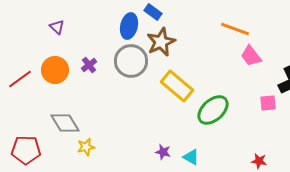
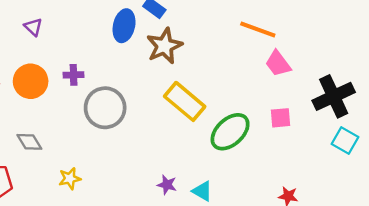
gray circle: (131, 61) -> (105, 108), moved
purple cross: (89, 65) -> (74, 75), turned 35
pink square: (268, 103) -> (281, 118), moved
gray diamond: (65, 123) -> (29, 142), moved, size x0.7

